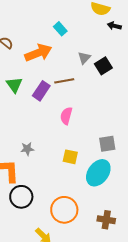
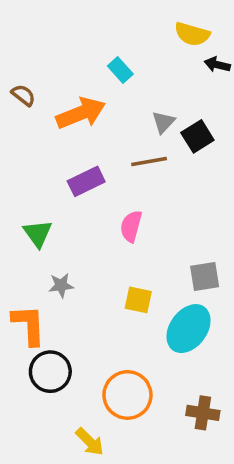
brown line: (64, 81) -> (149, 162), moved
green triangle: (14, 85) -> (38, 233), moved
purple rectangle: (41, 91) -> (86, 181), turned 30

